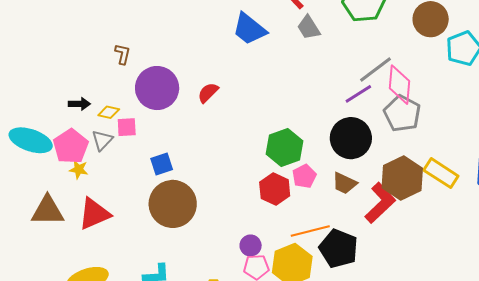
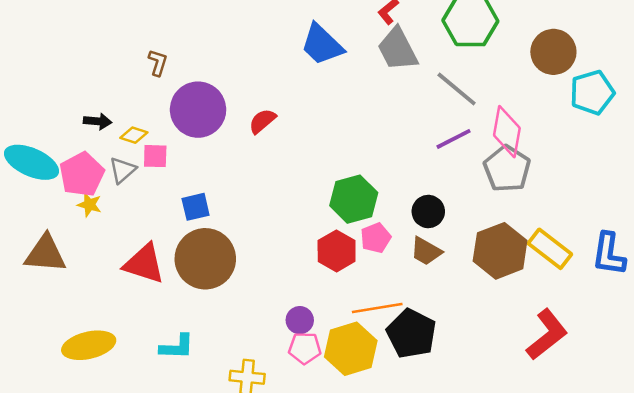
gray trapezoid: (309, 28) -> (397, 49), size x1.4
gray line: (375, 69) -> (457, 89), moved, turned 72
black circle: (351, 138) -> (428, 212), moved, size x0.6
red L-shape: (380, 203) -> (547, 334), moved
red triangle: (94, 214) -> (144, 264), moved, turned 36

